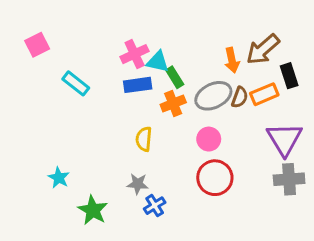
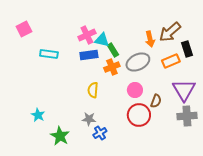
cyan rectangle: (76, 83) -> (49, 54), turned -30
brown semicircle: (240, 97) -> (156, 101), moved

